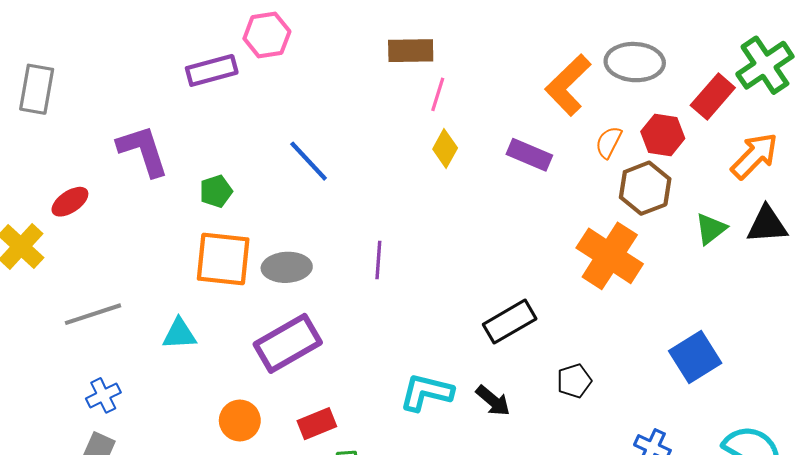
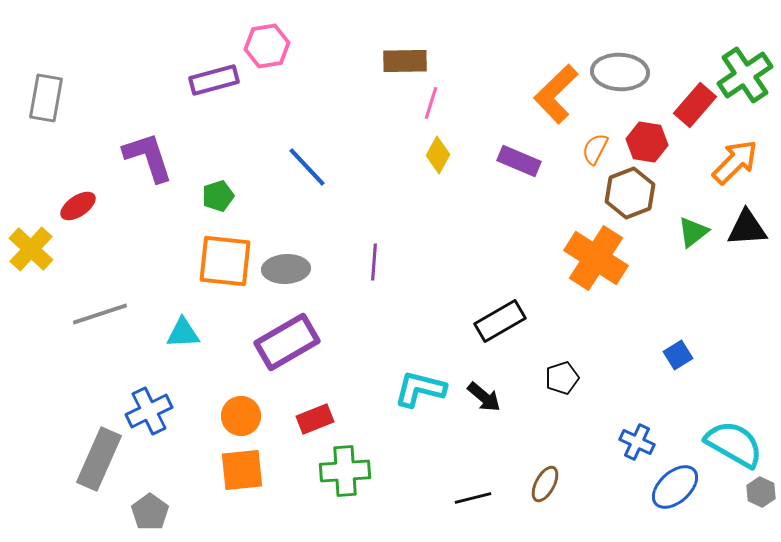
blue square: (695, 357) -> (678, 355), size x0.6
blue cross: (103, 395) -> (149, 411), moved, size x1.4

